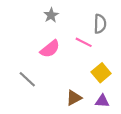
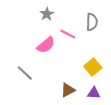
pink line: (84, 42) -> (68, 34), moved

